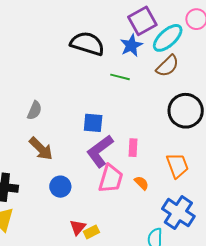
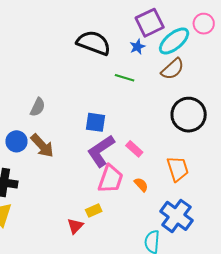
blue star: (131, 45) -> (137, 47), size x0.7
pink rectangle: (133, 148) -> (134, 149), turned -54
blue circle: (60, 187) -> (16, 141), moved
yellow rectangle: (91, 232) -> (94, 211), moved

